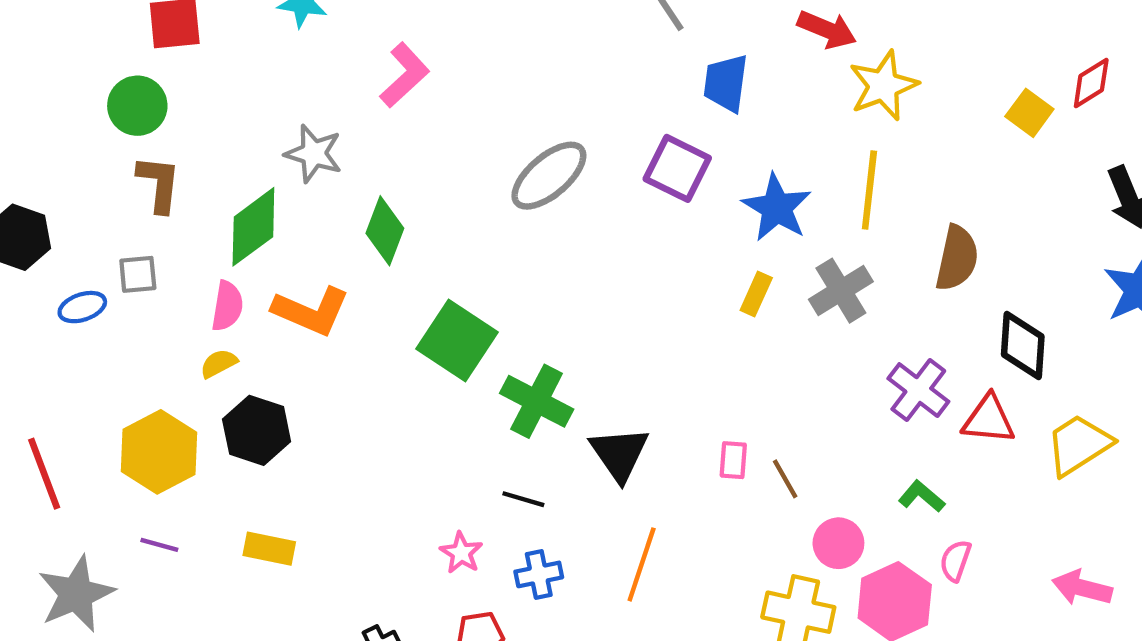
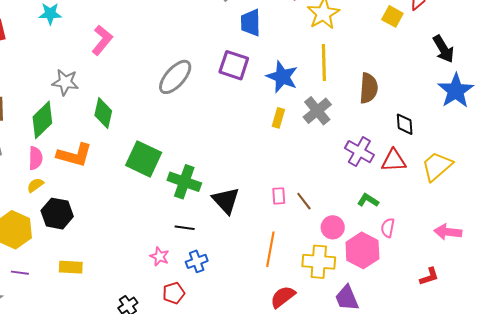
black diamond: (1023, 346) -> (405, 124), size x0.7
orange line: (642, 564) -> (270, 249), moved

